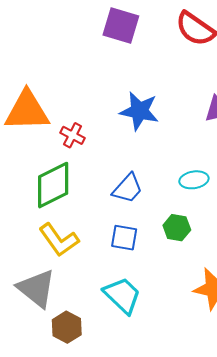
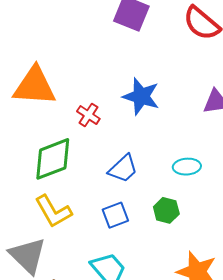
red cross: (72, 135) -> (88, 115), moved
blue square: (124, 238) -> (115, 215), turned -36

